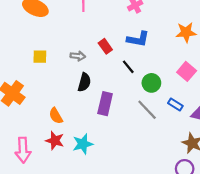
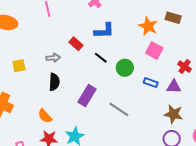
orange star: (186, 32) -> (148, 26), moved, turned -30
black semicircle: (84, 82) -> (54, 82), moved
purple rectangle: (105, 104) -> (87, 96), turned 30
gray line: (147, 110) -> (119, 109), moved

